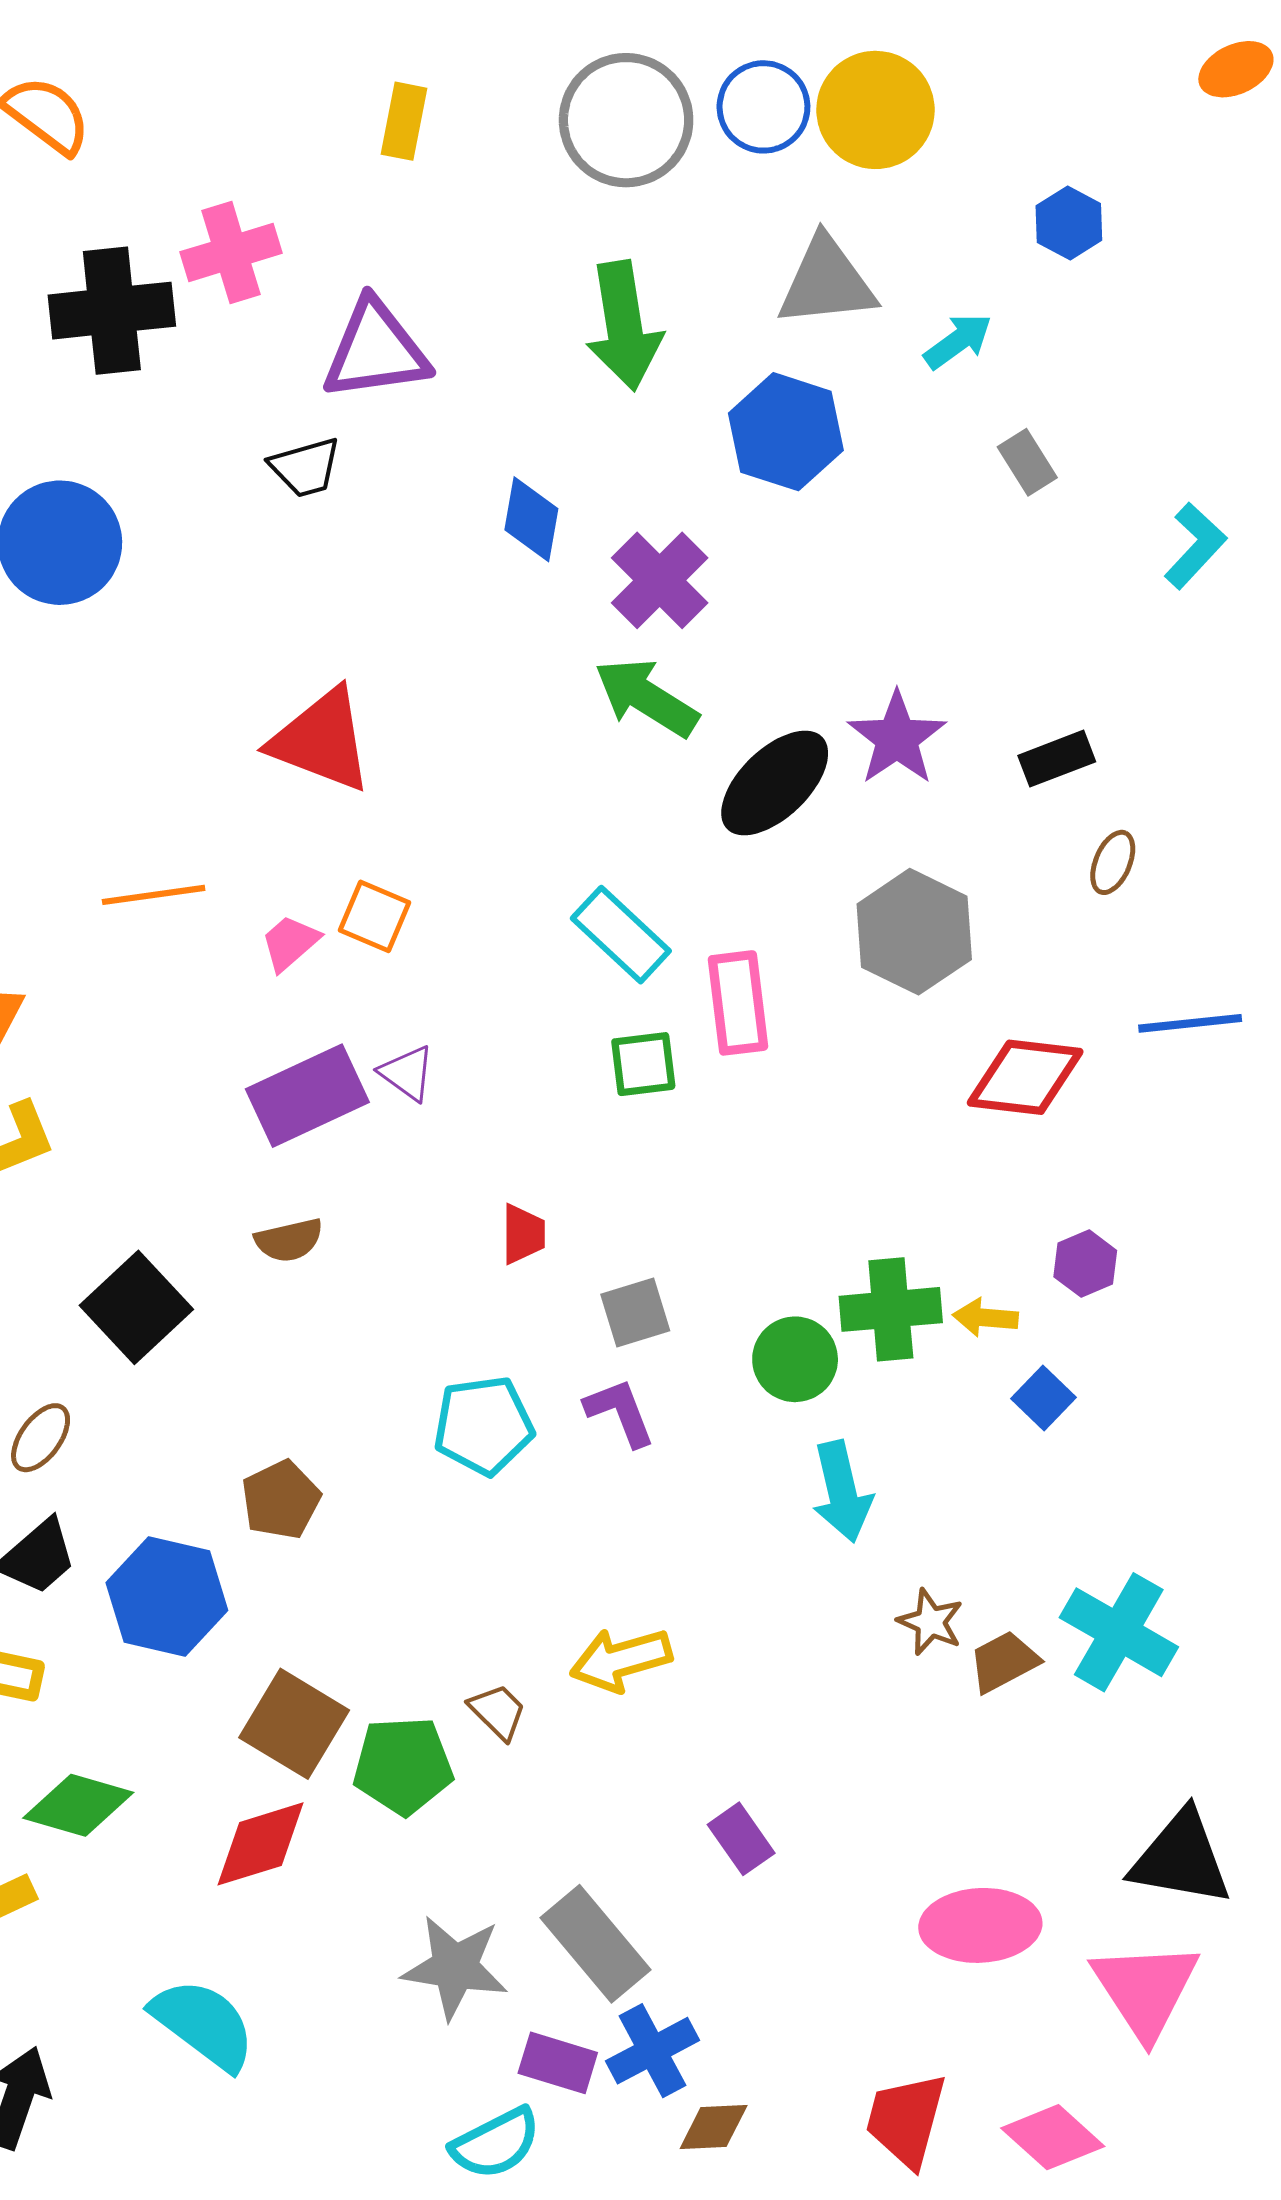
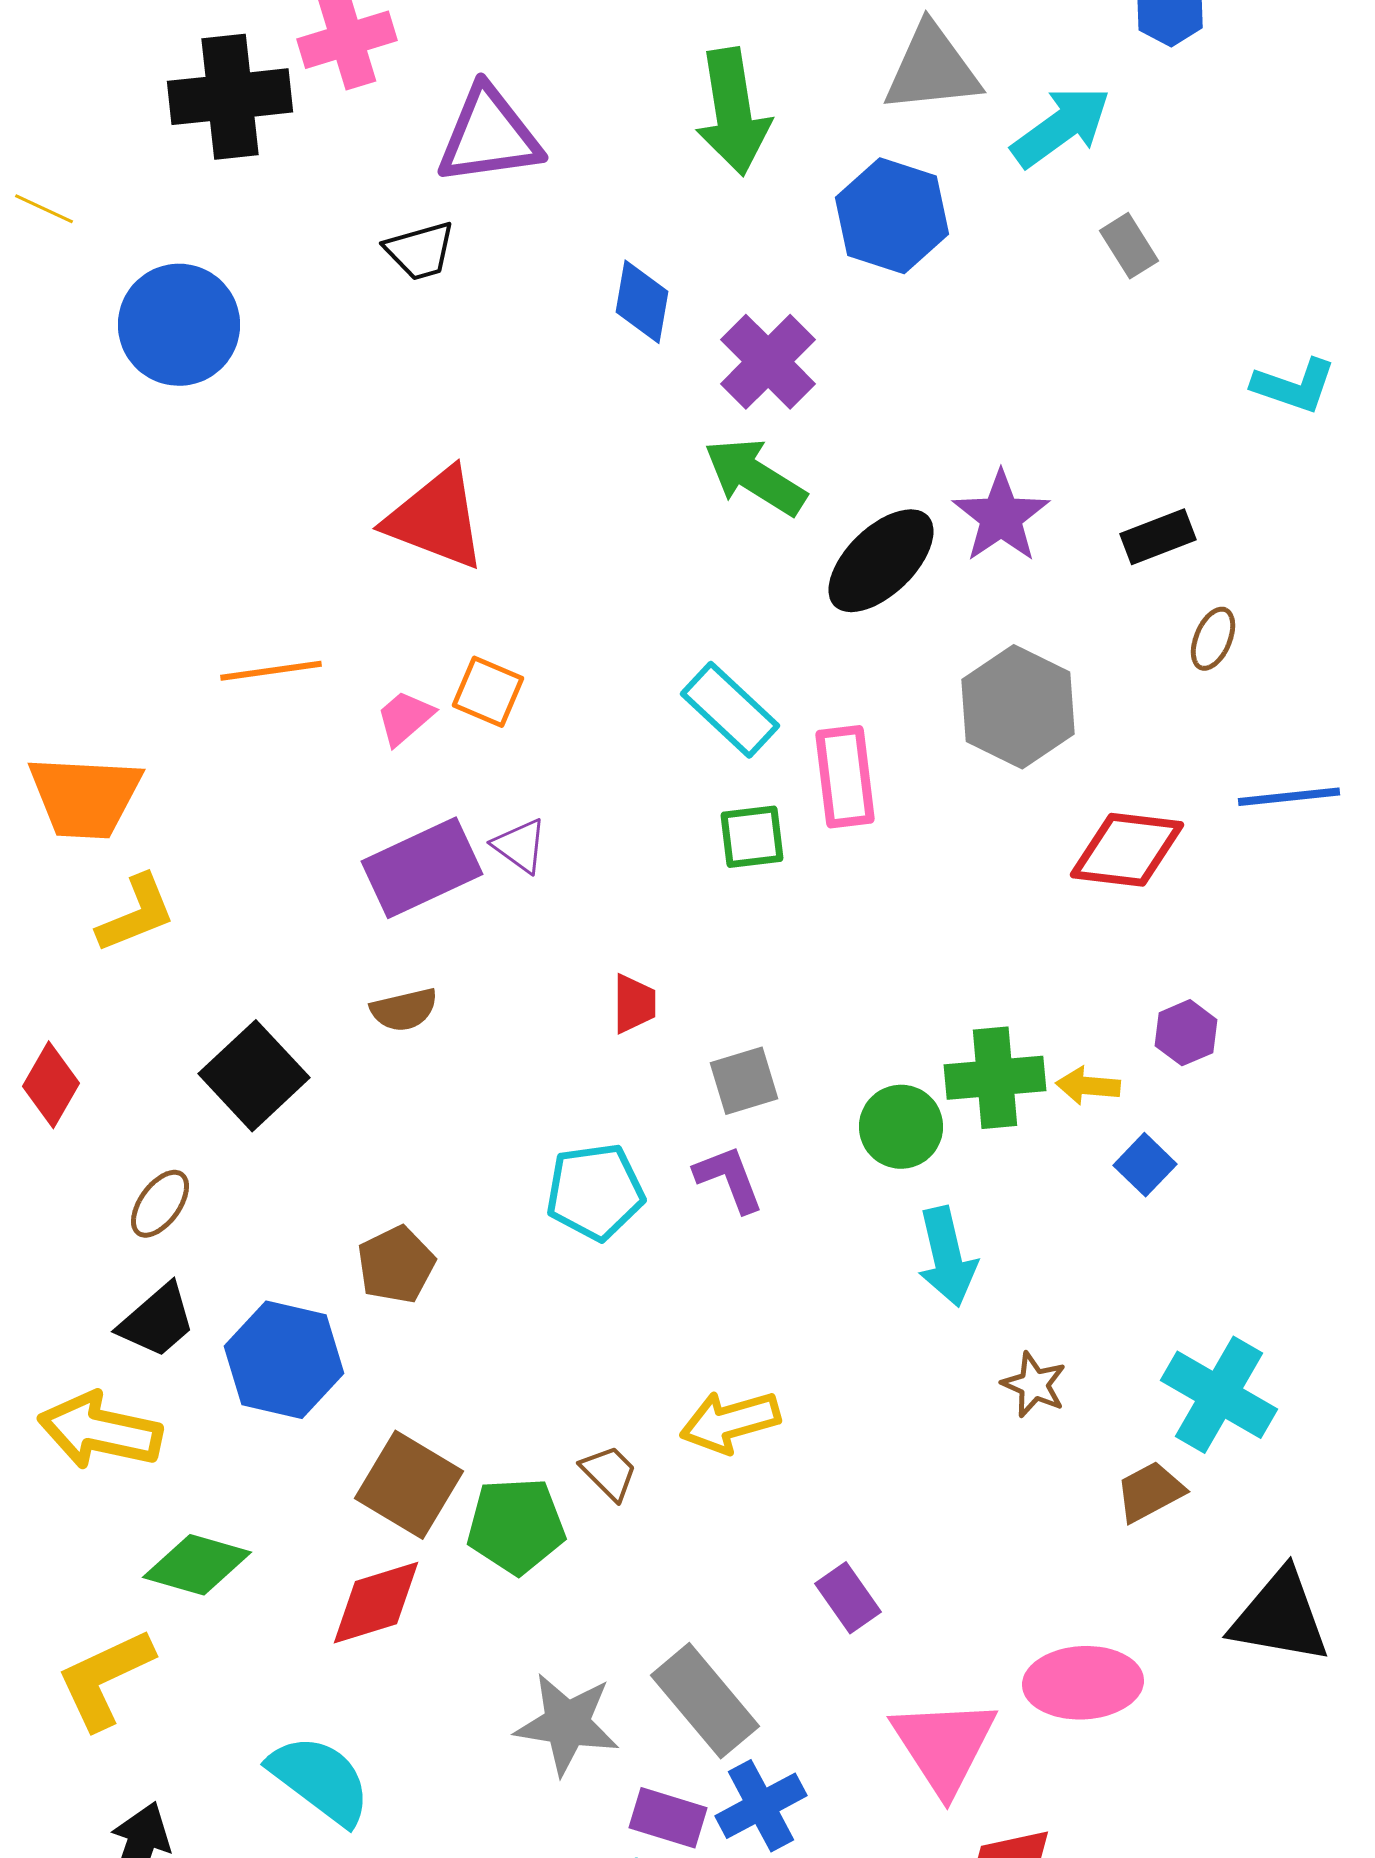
cyan arrow: (958, 341) -> (1061, 127), size x1.5
cyan L-shape: (1195, 546) -> (1294, 386), moved, turned 66
brown trapezoid: (1004, 1662) -> (1150, 1492), moved
pink triangle: (1145, 1990) -> (944, 1746), moved

